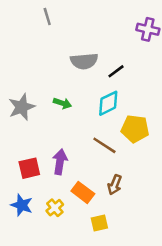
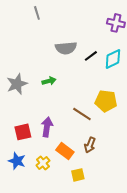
green arrow: (62, 103) -> (49, 81), turned -32
cyan diamond: (108, 103) -> (113, 59), moved

